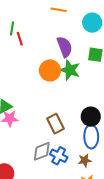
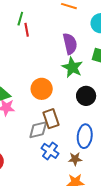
orange circle: (50, 70) -> (42, 89), moved
black circle: (91, 117) -> (86, 96), moved
gray diamond: (42, 151) -> (38, 130), moved

